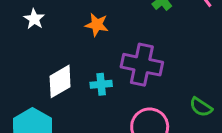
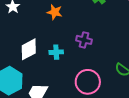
purple cross: (142, 65) -> (84, 40), size x0.6

